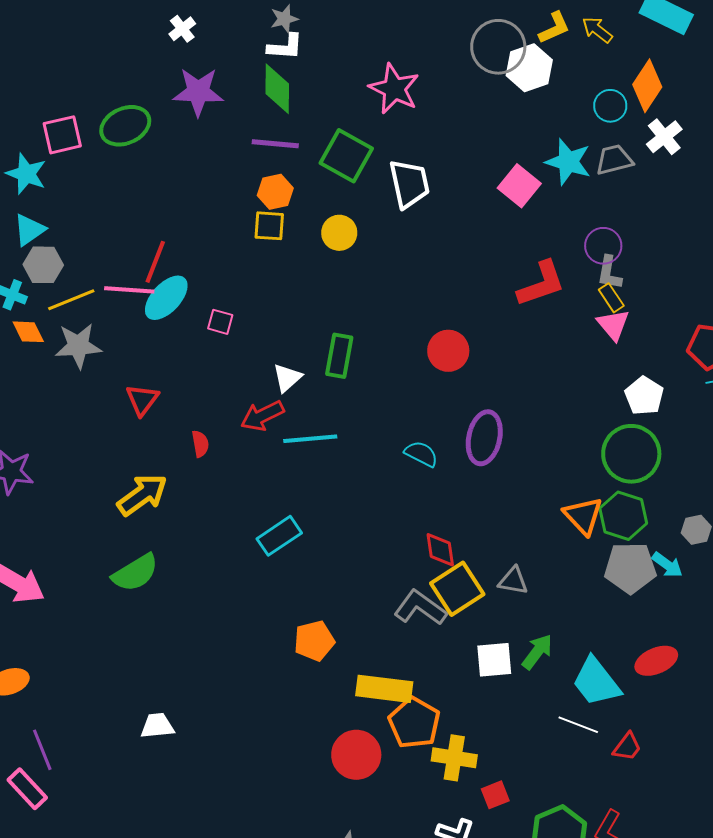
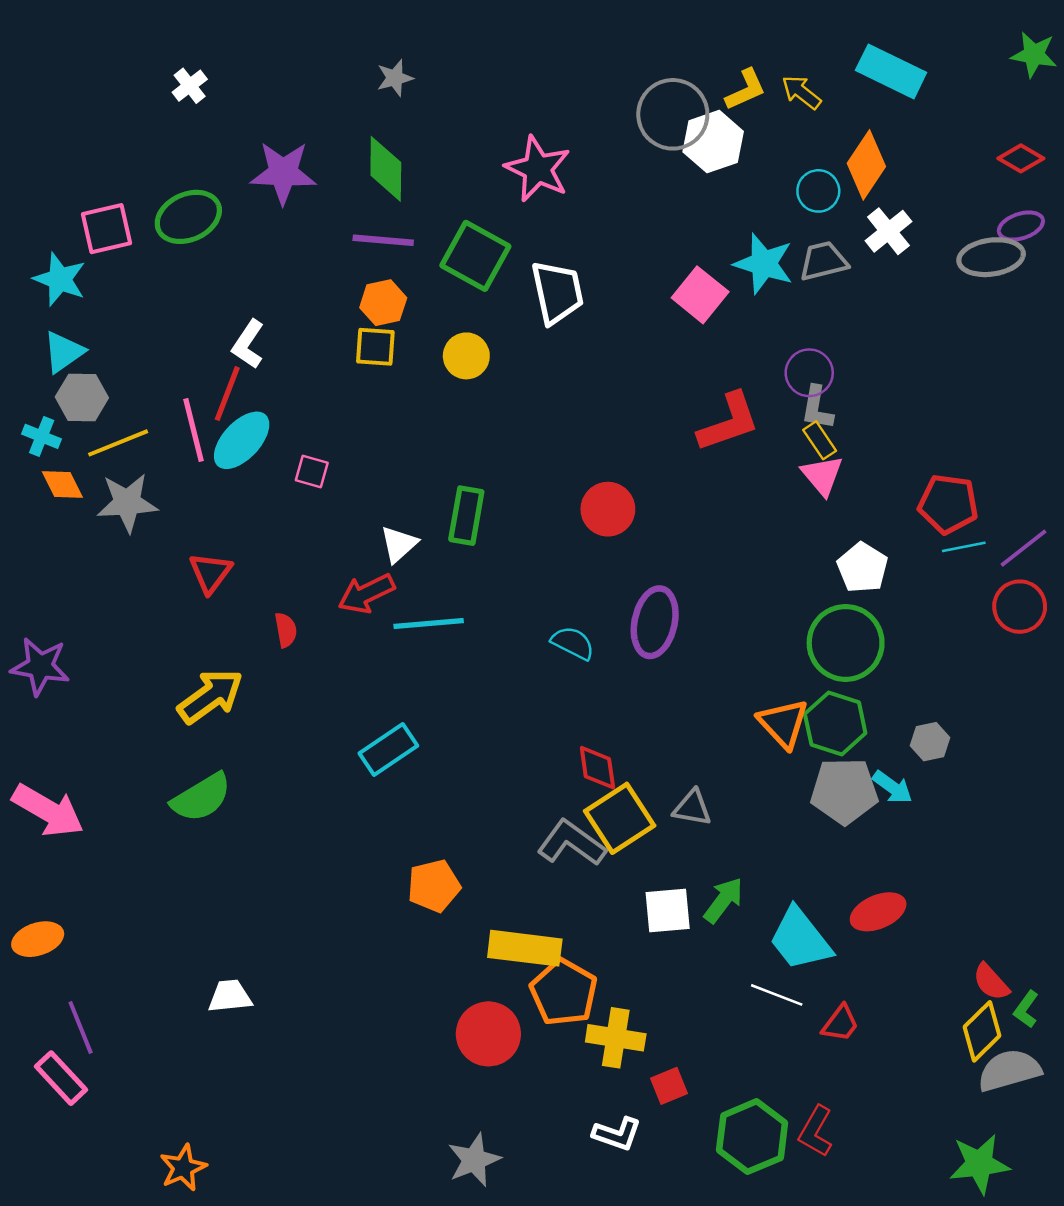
white cross: (182, 29) -> (190, 86), moved
white L-shape: (285, 47) -> (248, 344), moved, turned 120
pink line: (129, 290) -> (194, 430), turned 72

